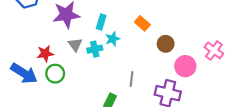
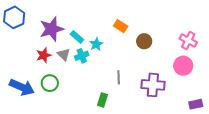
cyan rectangle: (101, 22) -> (77, 37), moved, turned -56
red star: (45, 54) -> (44, 55), moved
pink circle: (185, 66) -> (183, 66), moved

